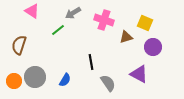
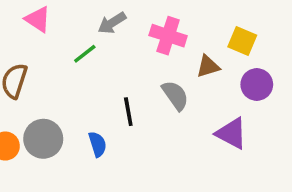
black line: (91, 62) -> (128, 112), moved
blue semicircle: (65, 80) -> (98, 144), turned -48
gray semicircle: (108, 83) -> (175, 95), moved

